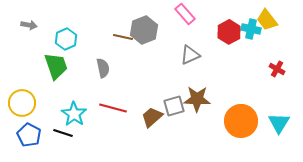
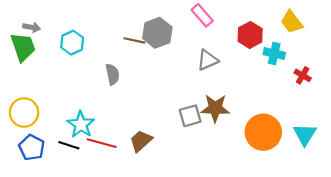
cyan cross: (251, 29) -> (274, 54), moved
green trapezoid: (56, 66) -> (23, 47), moved
red line: (113, 108) -> (102, 143), moved
brown trapezoid: (152, 117) -> (141, 141), moved

